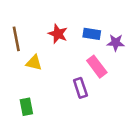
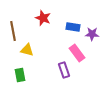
red star: (58, 34) -> (43, 18), moved
green rectangle: (26, 107) -> (20, 75), moved

